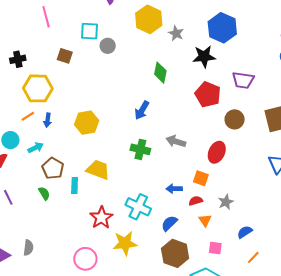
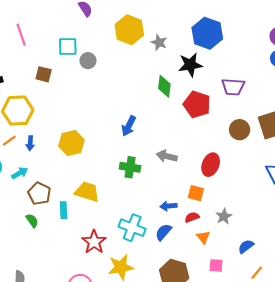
green diamond: (160, 73) -> (164, 86), moved
brown circle: (235, 119) -> (240, 130), moved
blue semicircle: (169, 223) -> (163, 232), moved

